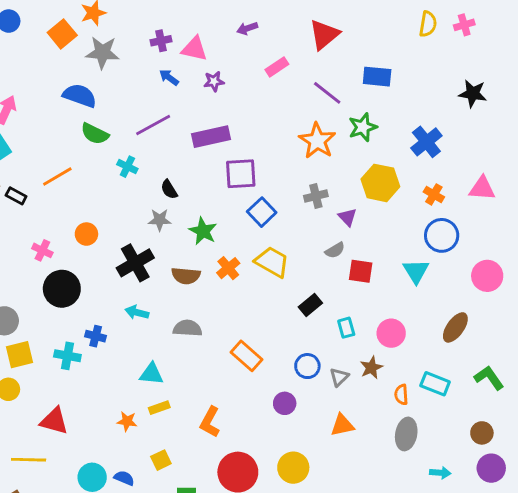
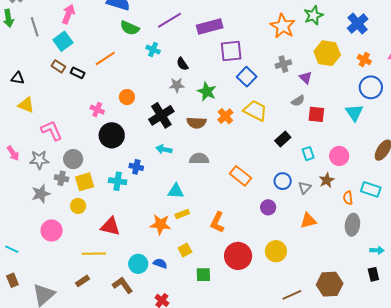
orange star: (127, 421) -> (160, 224), size x1.5

